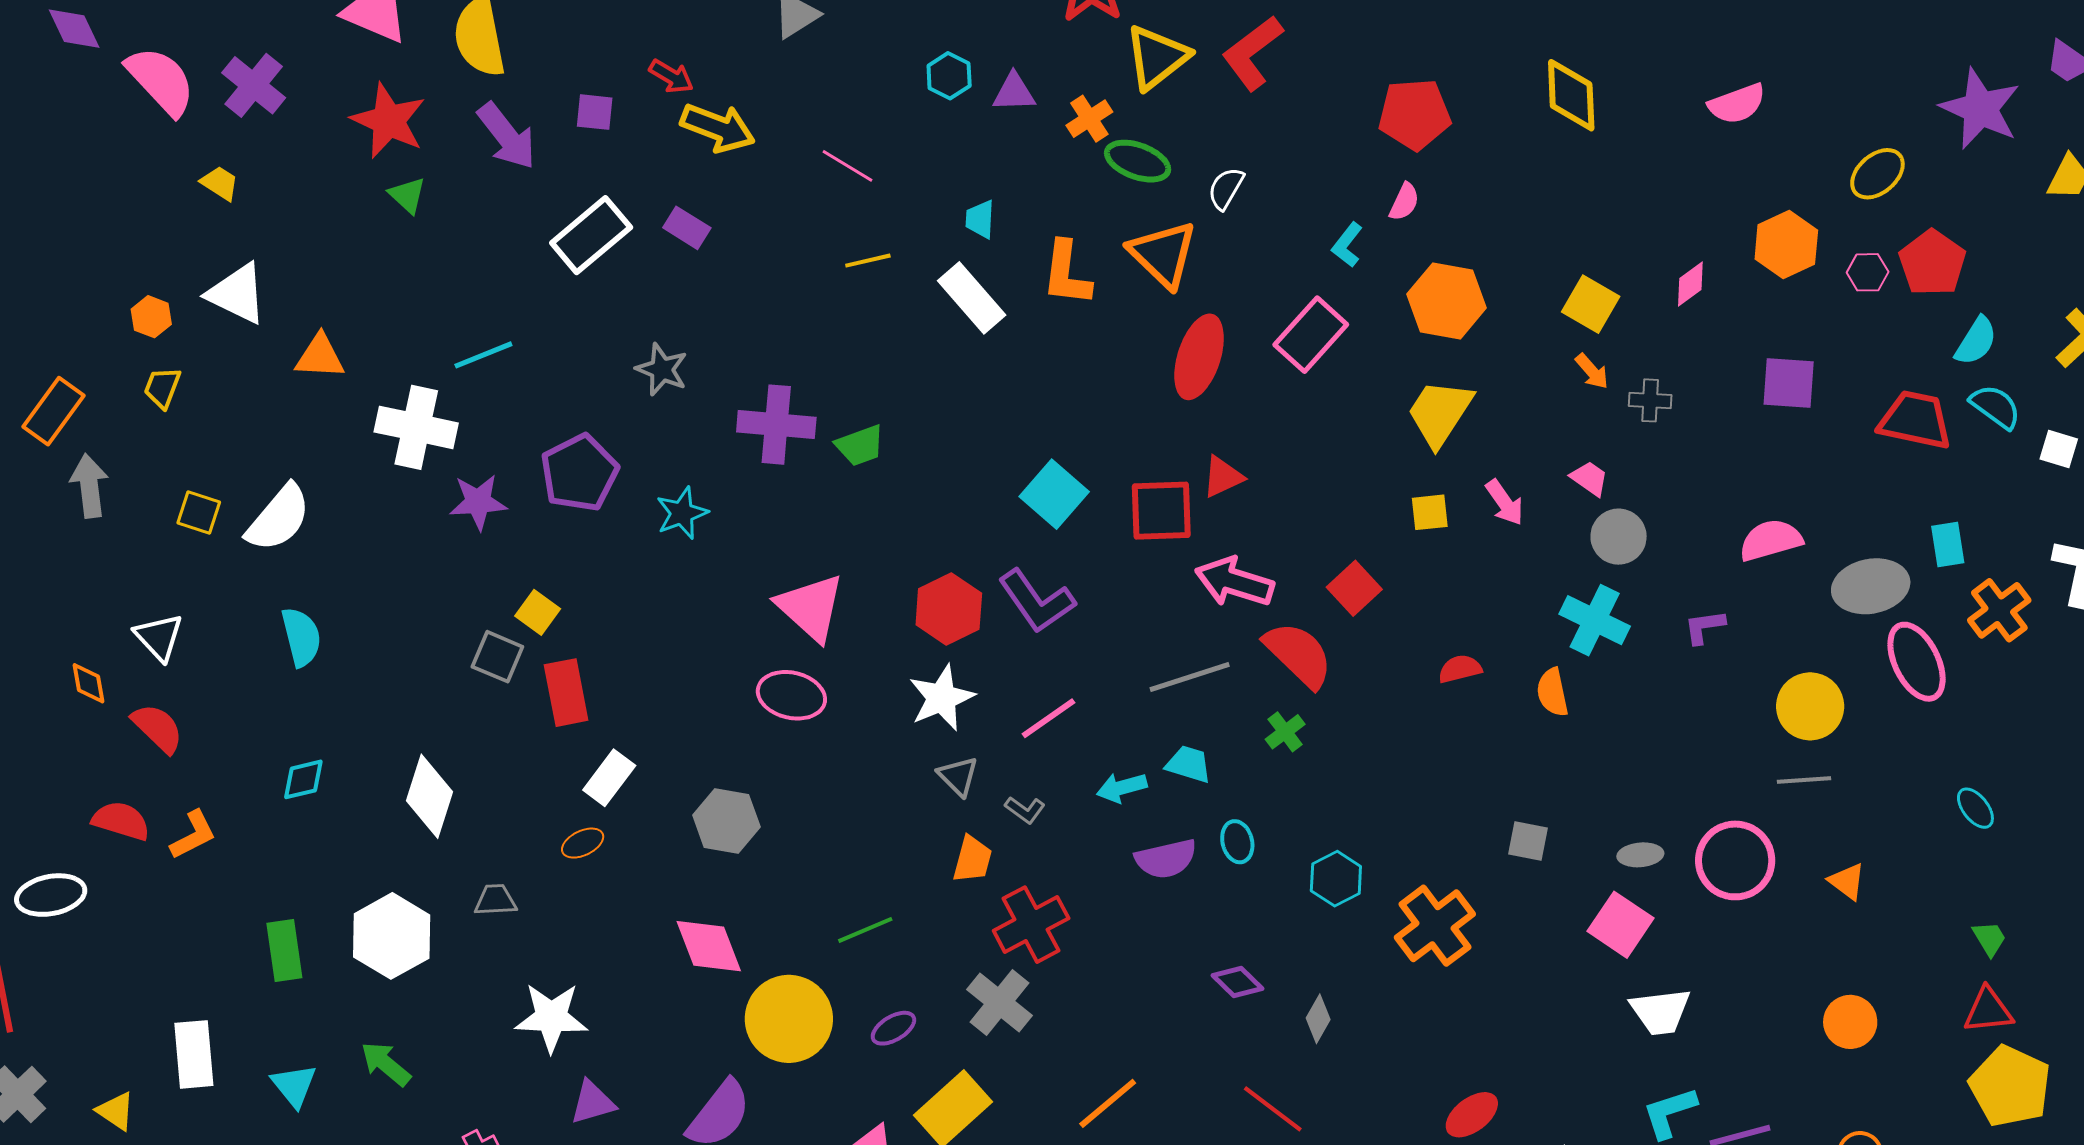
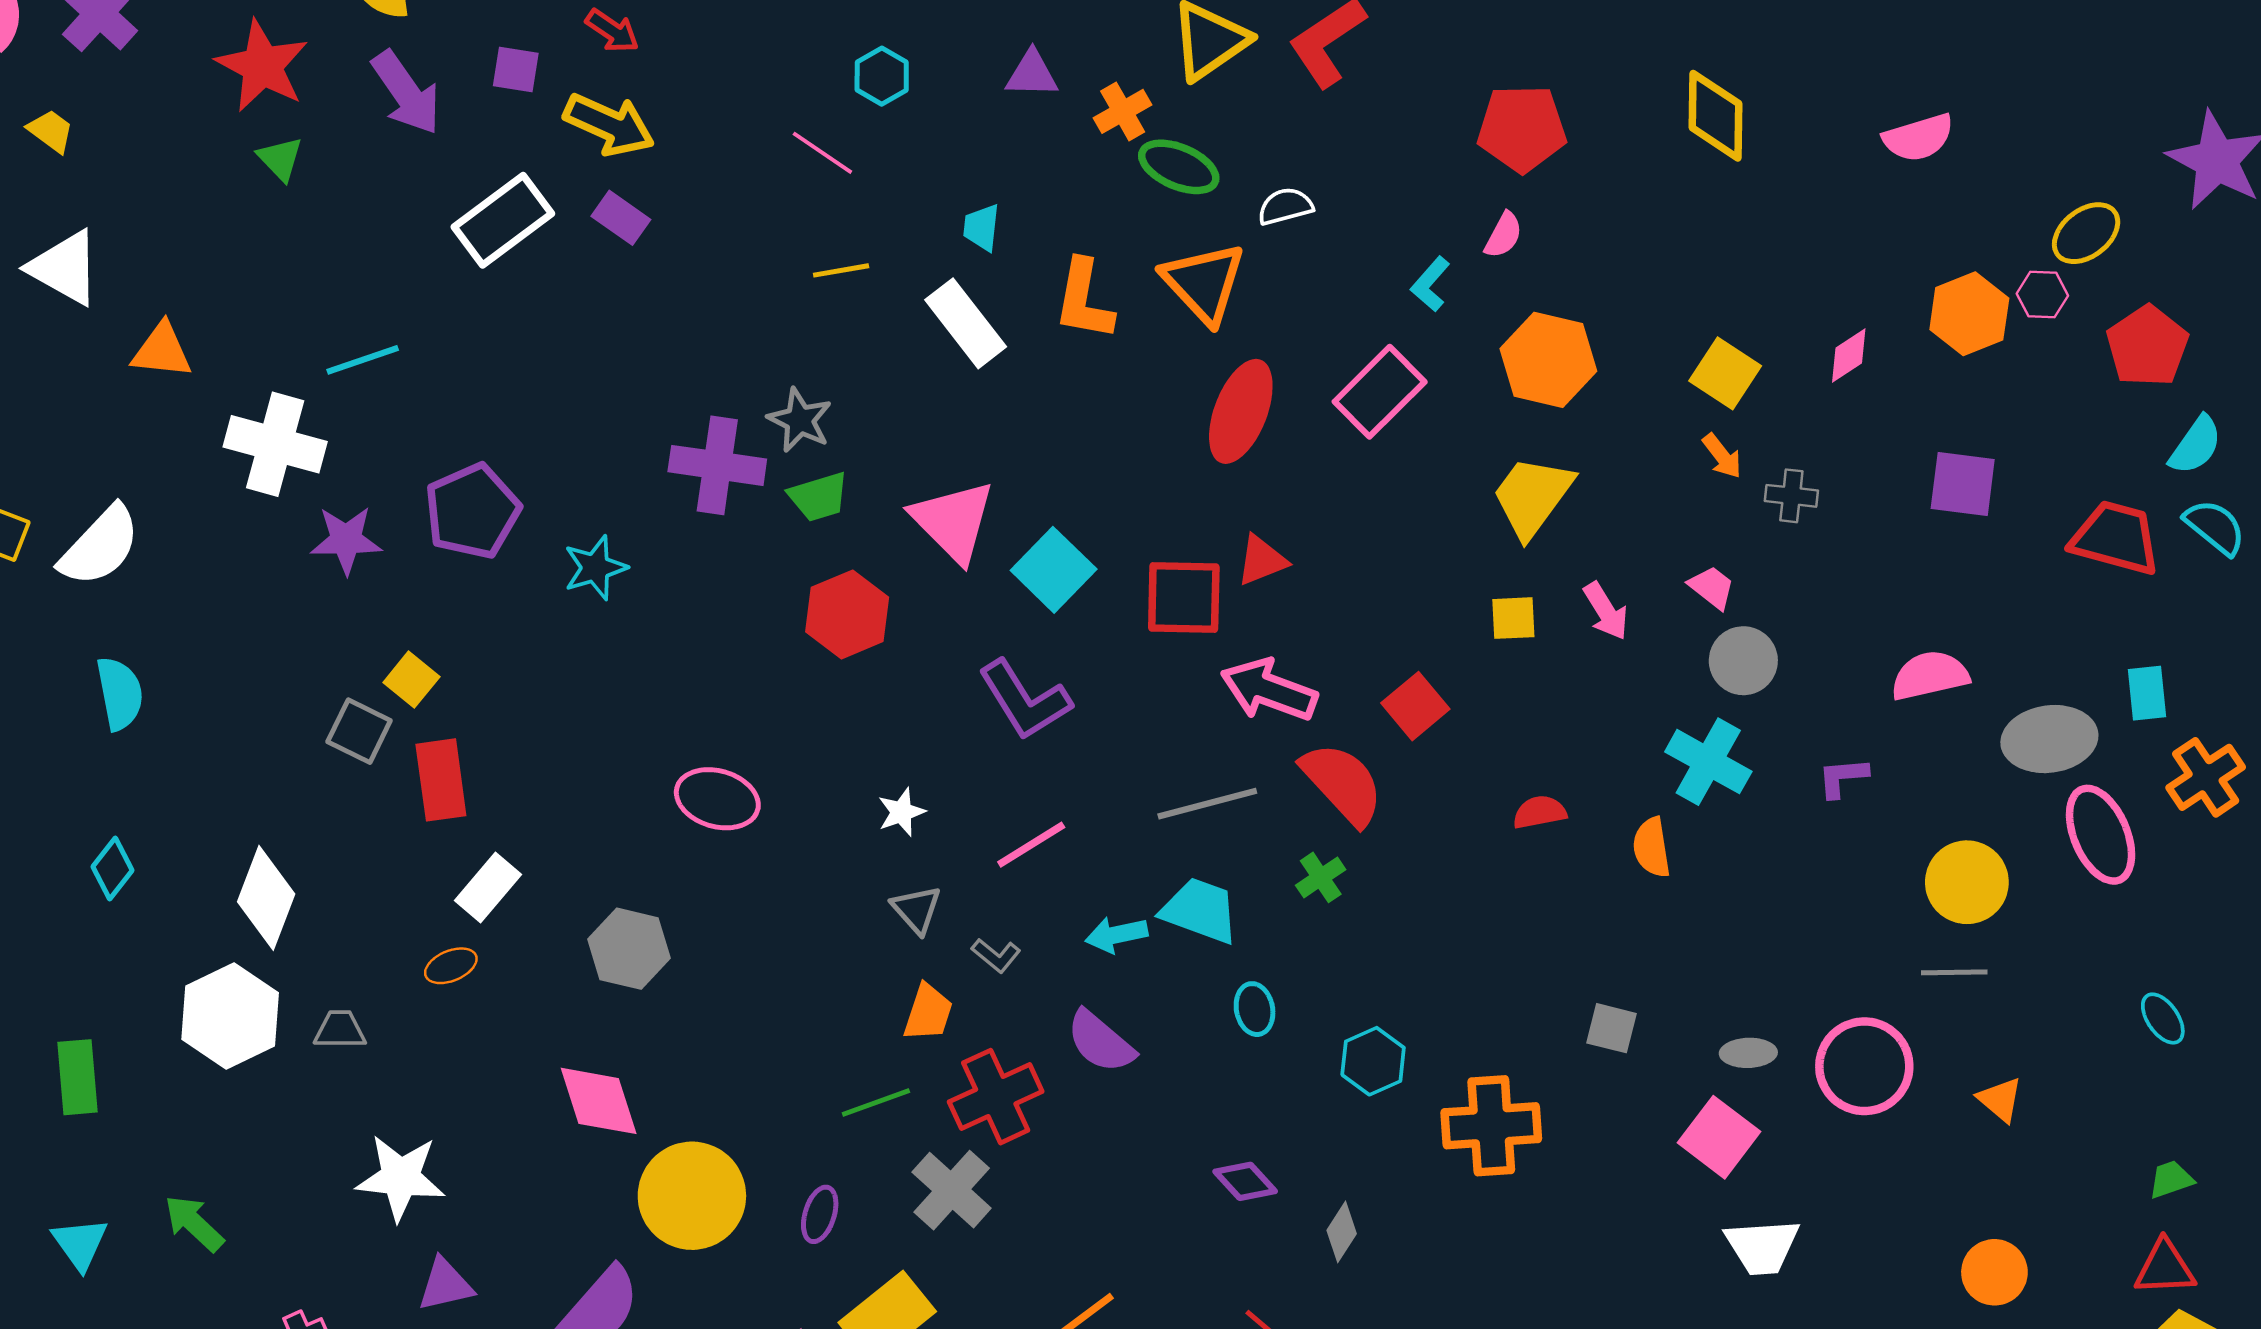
cyan hexagon: (949, 76) -> (882, 76), moved
yellow arrow: (718, 128) -> (609, 125), moved
white semicircle: (1226, 188) -> (1285, 206), turned 42
pink hexagon: (1868, 272) -> (2042, 295), moved
gray star: (662, 369) -> (800, 420), moved
pink triangle: (811, 607) -> (953, 521), moved
red hexagon: (949, 609) -> (847, 614), moved
white star: (942, 698) -> (901, 812), size x0.6
cyan trapezoid: (1189, 764) -> (1200, 911), size x1.4
cyan diamond: (303, 779) -> (112, 869), turned -42
purple semicircle: (1166, 859) -> (1100, 1042), moved, turned 50
orange cross: (1435, 926) -> (1491, 1126), turned 30
green line: (865, 930) -> (876, 1103), moved
white hexagon: (392, 936) -> (230, 1016), moved
green trapezoid: (1989, 938) -> (2171, 1179), turned -81
purple ellipse: (893, 1028) -> (820, 1214), turned -45

